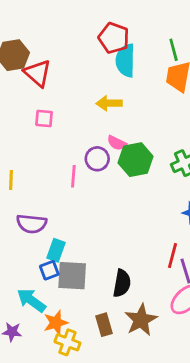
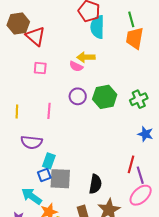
pink semicircle: (117, 143) -> (76, 66), moved
pink line: (73, 176) -> (49, 111), moved

